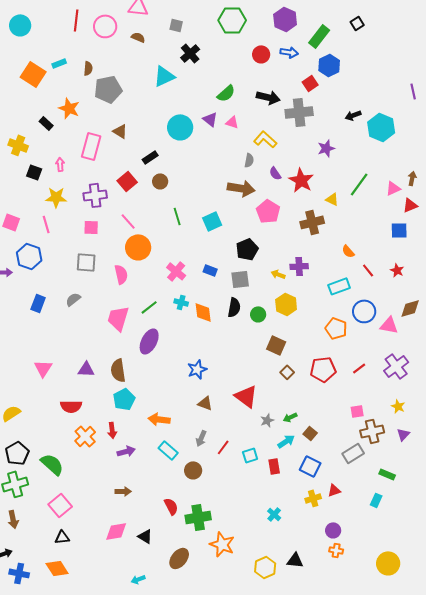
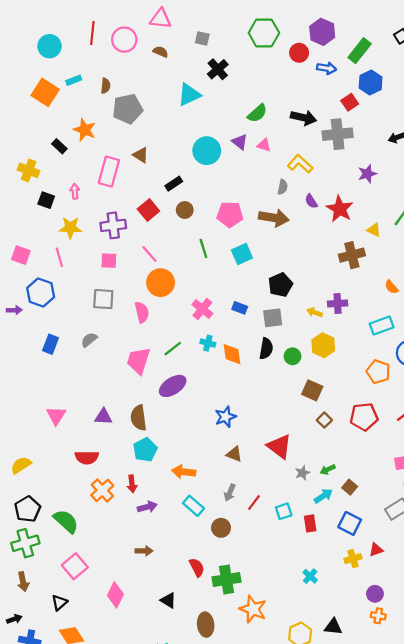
cyan circle: (20, 25) -> (49, 46), moved
red circle: (261, 54) -> (299, 53), moved
pink pentagon: (268, 211) -> (230, 214), moved, turned -30
purple ellipse: (149, 341) -> (173, 386), turned 30
pink diamond: (116, 531) -> (115, 595), moved, turned -55
black triangle: (62, 537) -> (59, 603), moved, turned -35
brown ellipse: (179, 558) -> (206, 625), turned -45

